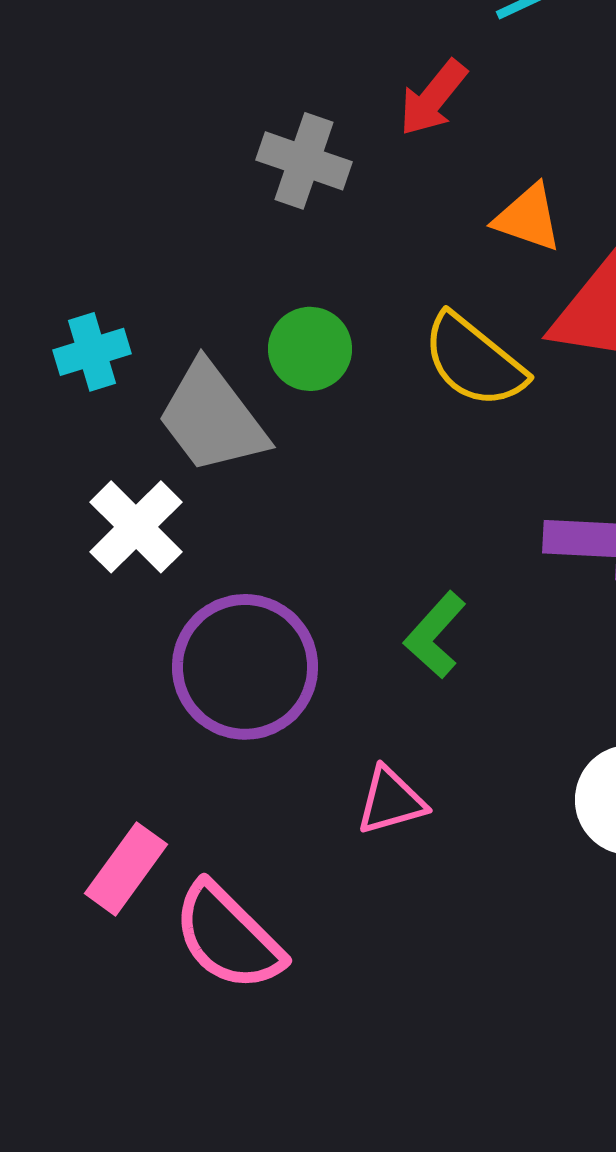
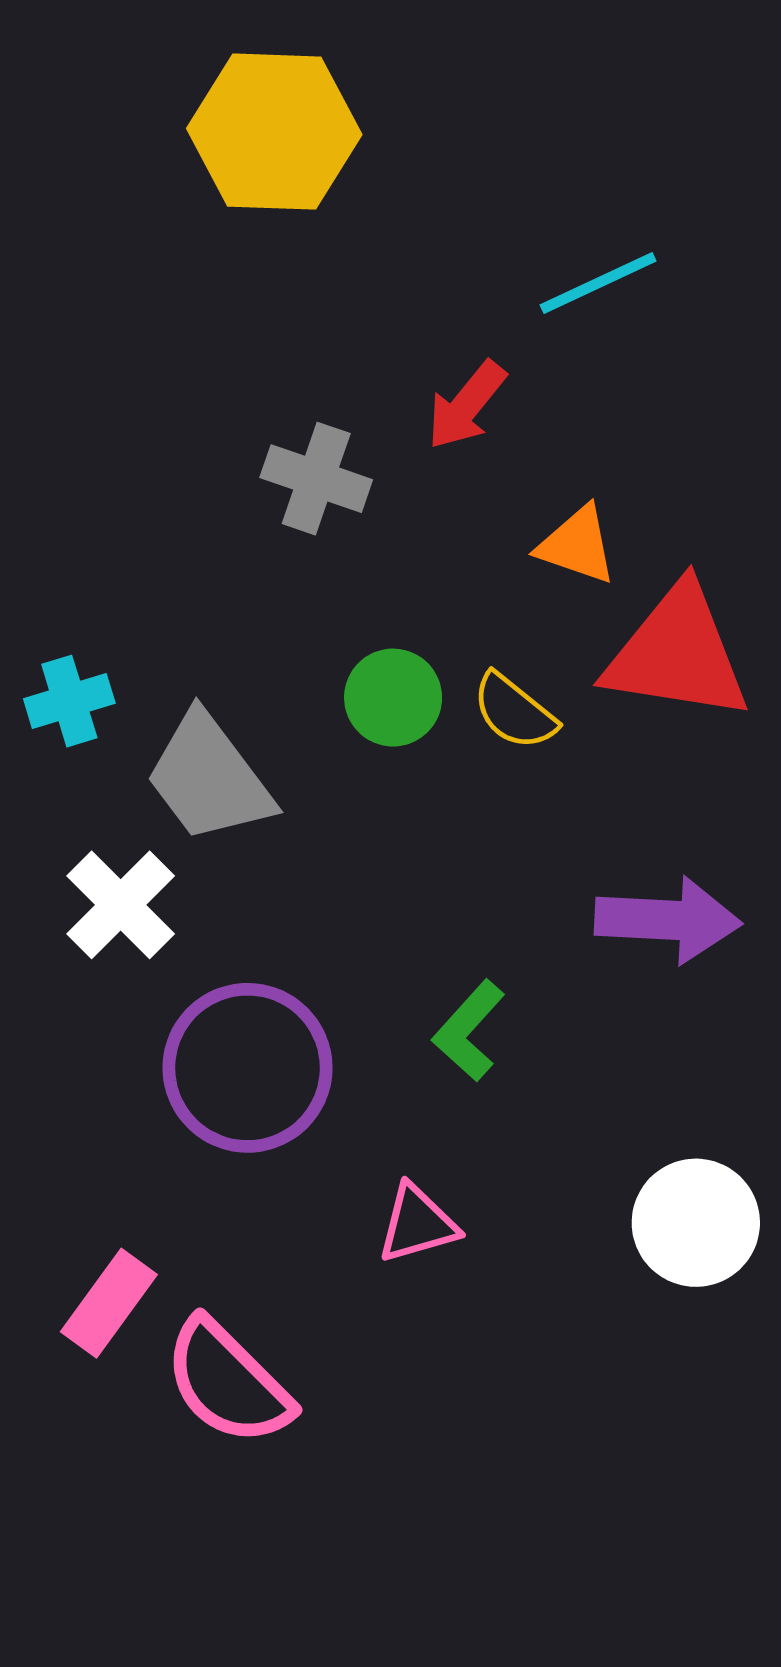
green circle: (310, 349) -> (393, 698), moved
yellow semicircle: (474, 361) -> (514, 712), size x0.7

